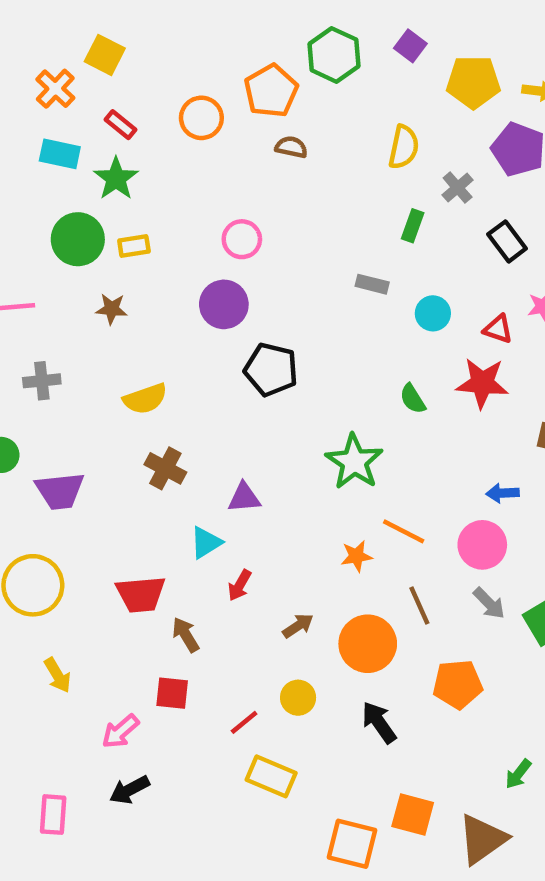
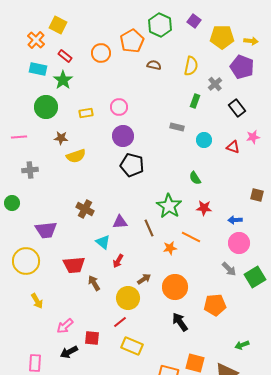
brown semicircle: (291, 147) -> (154, 65), moved
yellow rectangle: (134, 246) -> (86, 113), moved
purple circle: (224, 304) -> (123, 136), moved
red star: (482, 383) -> (204, 208), moved, size x0.7
yellow semicircle: (145, 399) -> (76, 156), moved
purple trapezoid: (60, 491) -> (46, 230), moved
cyan triangle: (206, 543) -> (103, 242), turned -49
pink circle: (482, 545) -> (239, 243), moved
brown line: (419, 606) -> (149, 228), moved
red square: (172, 693) -> (92, 338), moved
yellow circle: (298, 698) -> (128, 298), moved, size x1.5
green arrow: (518, 774) -> (242, 345), turned 32

